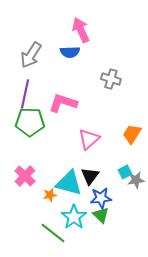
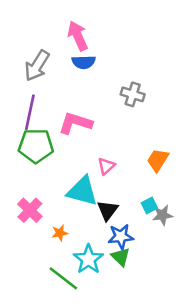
pink arrow: (81, 30) -> (78, 36), moved
pink triangle: (89, 139) -> (106, 166), size x0.7
cyan triangle: (69, 183) -> (82, 191), moved

